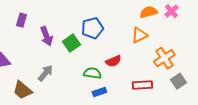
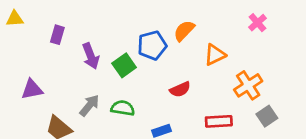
orange semicircle: (148, 12) -> (184, 31), moved, turned -30
green semicircle: (92, 73) -> (123, 108), moved

